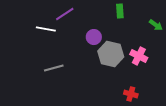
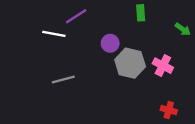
red cross: (131, 94) -> (169, 110), moved

